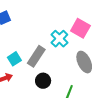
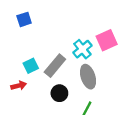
pink square: (80, 28) -> (107, 40), turned 30
gray ellipse: (84, 62) -> (88, 77), moved

